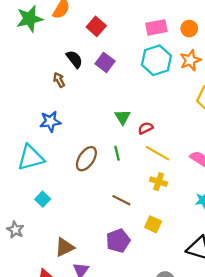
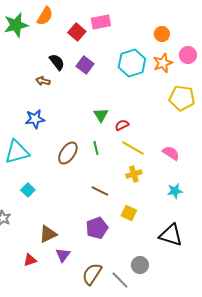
pink rectangle: (156, 27) -> (101, 22), moved
brown arrow: (59, 80) -> (43, 81), turned -48
yellow cross: (159, 182) -> (134, 174), turned -35

